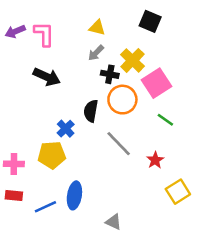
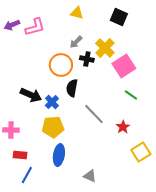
yellow triangle: (97, 28) -> (77, 13), moved
pink L-shape: (44, 34) -> (35, 27), turned 75
black arrow: (47, 77) -> (31, 95), moved
orange circle: (122, 100) -> (61, 65), moved
yellow pentagon: (52, 155) -> (53, 127), moved
red rectangle: (14, 195) -> (20, 155), moved
blue line: (45, 207) -> (27, 175), moved, turned -36

